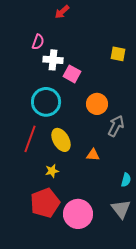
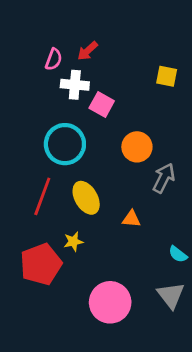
red arrow: (62, 12) -> (88, 51), moved
cyan semicircle: (126, 180) -> (178, 254), turned 112
red pentagon: (45, 203) -> (41, 264), moved

